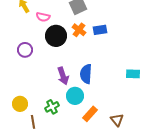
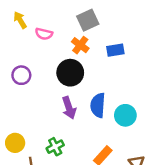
orange cross: (79, 30) -> (80, 45), moved
black circle: (56, 36) -> (70, 73), moved
cyan circle: (75, 96) -> (125, 115), moved

